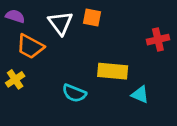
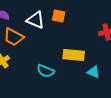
white triangle: (60, 23) -> (36, 20), turned -30

